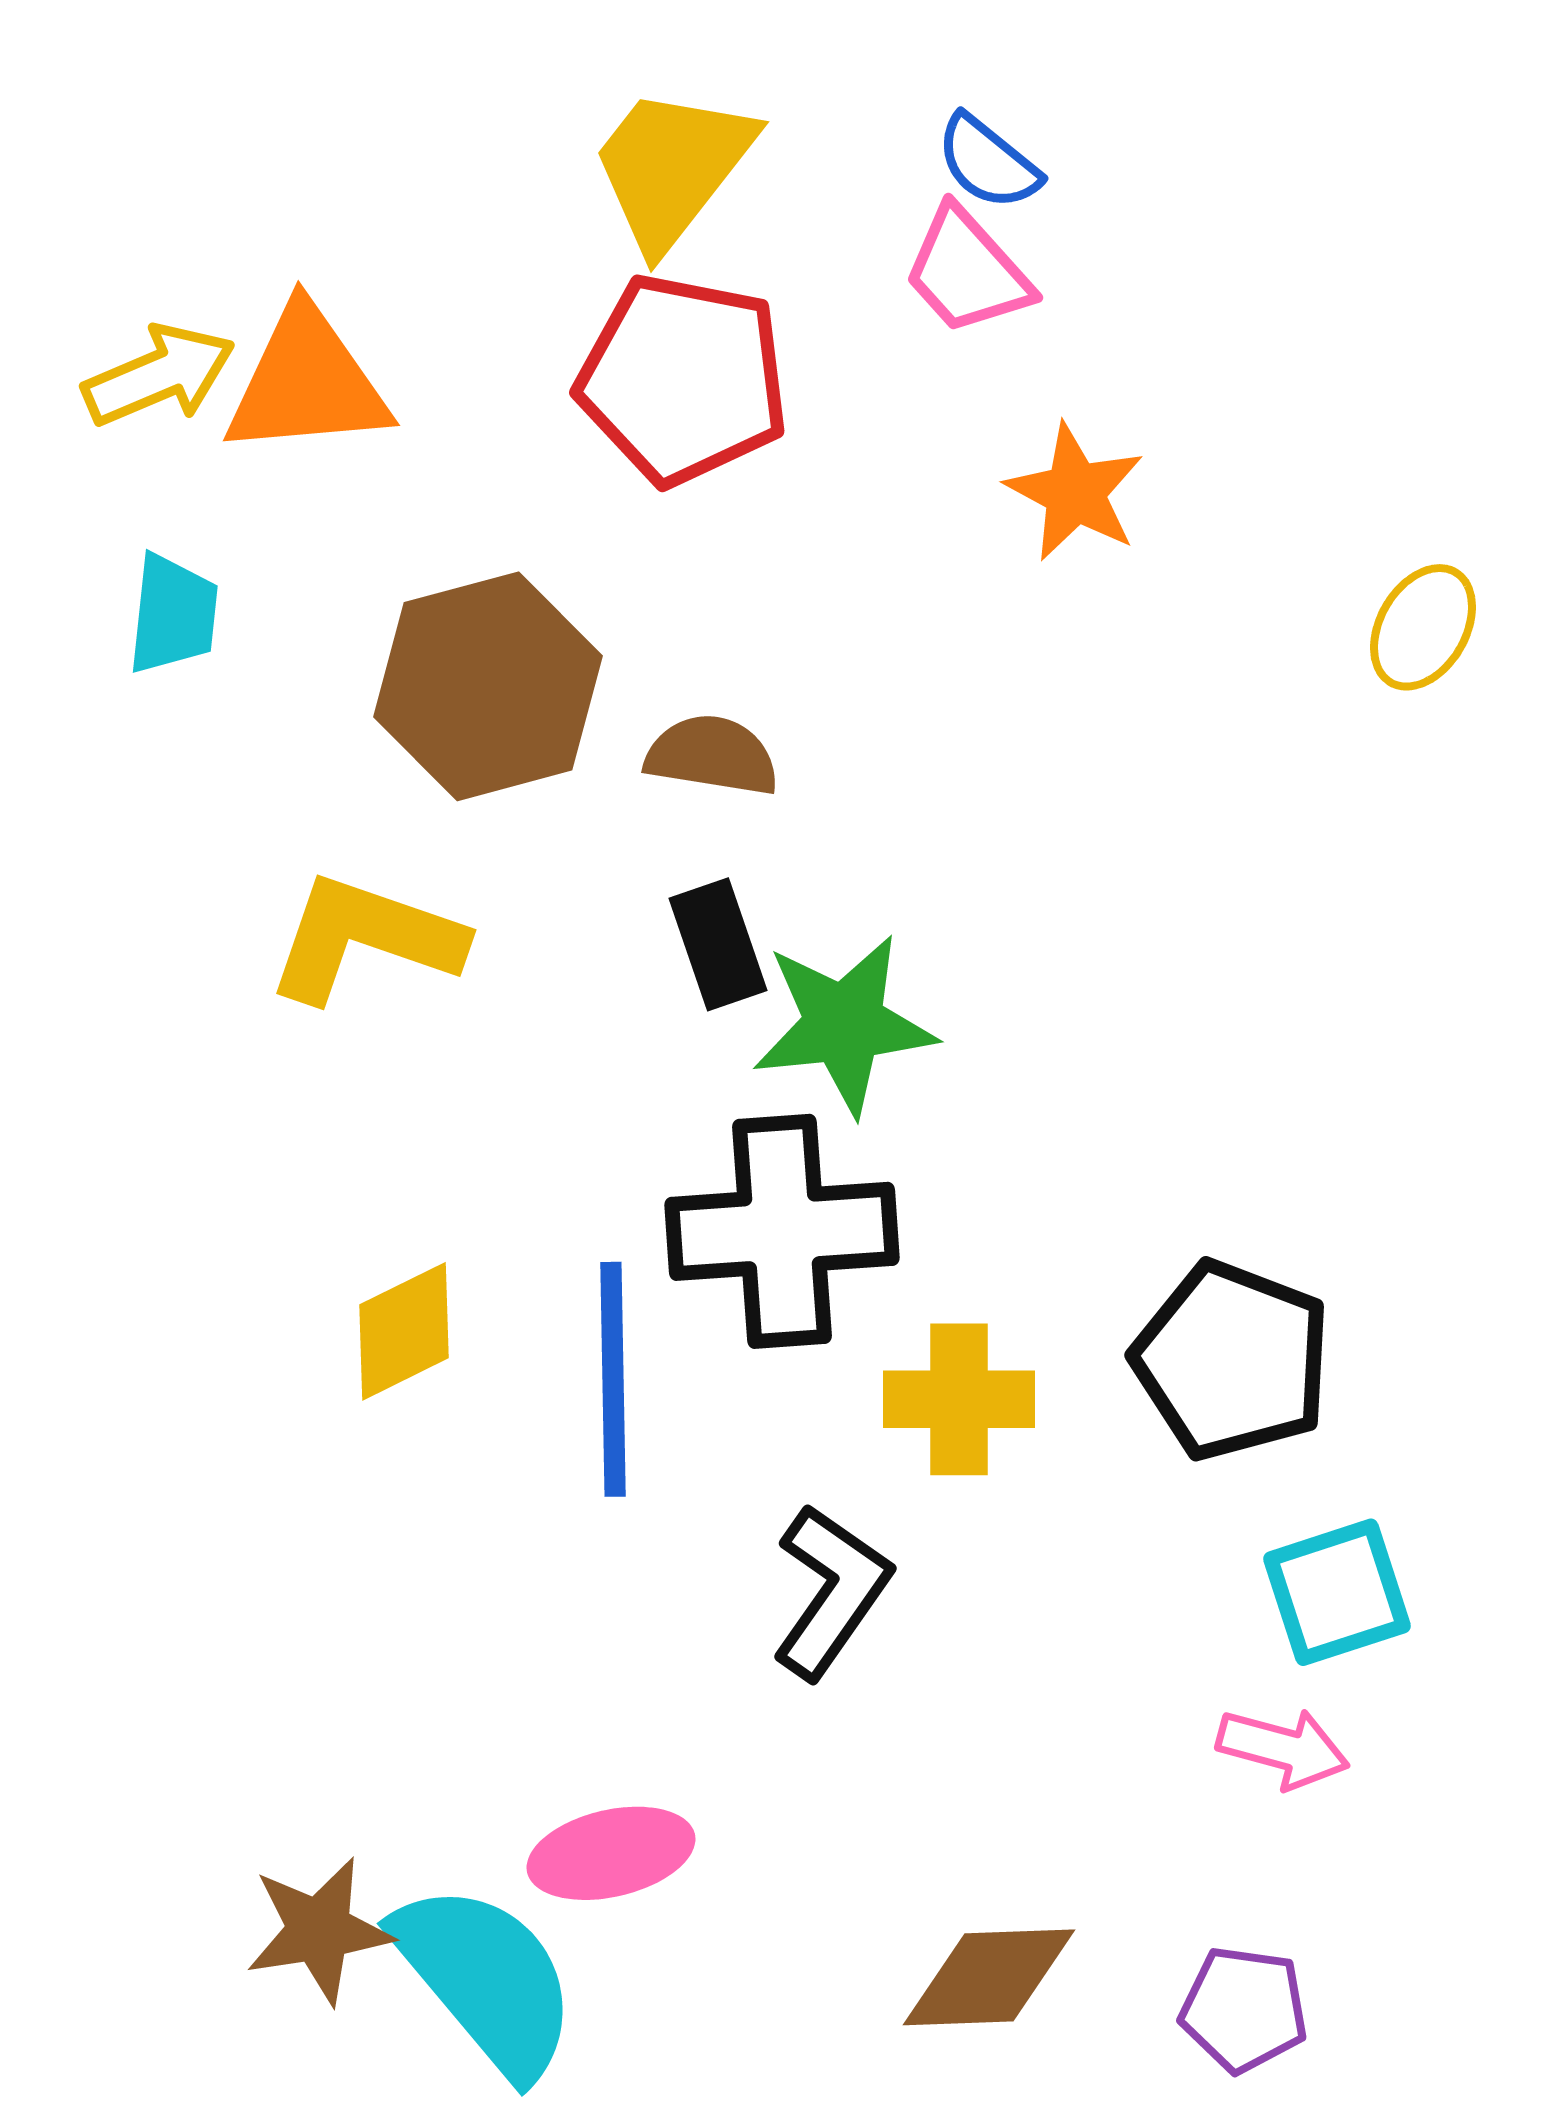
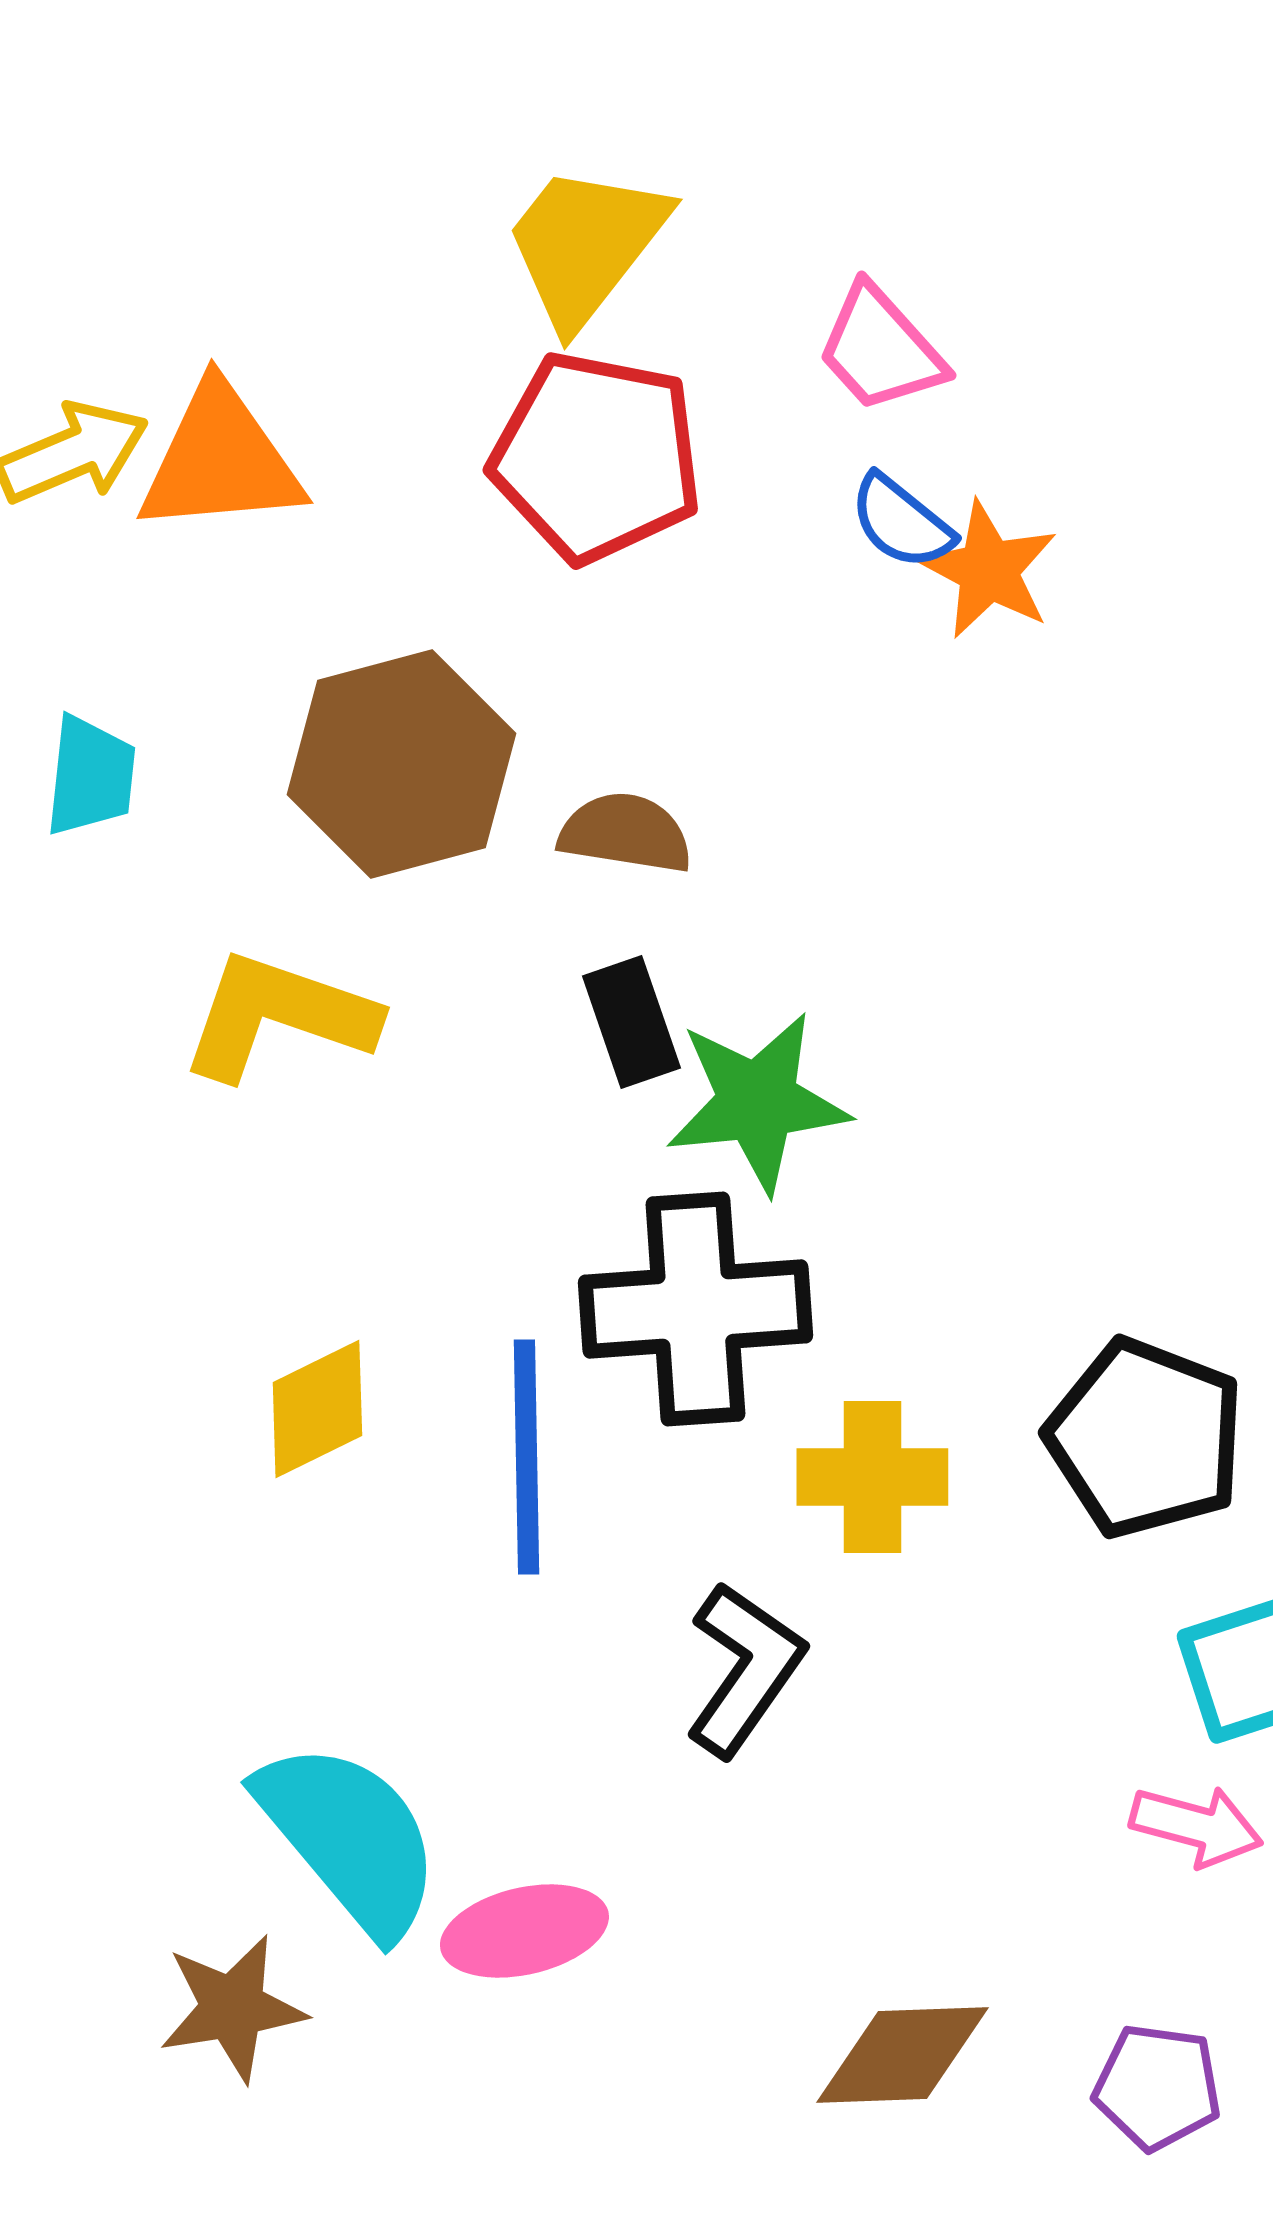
blue semicircle: (988, 162) -> (901, 522), moved
cyan trapezoid: (173, 614) -> (90, 776), moved
cyan semicircle: (486, 1979) -> (349, 1838), moved

